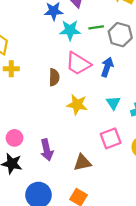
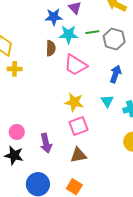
blue arrow: (107, 67) -> (116, 74), moved
brown semicircle: (54, 77) -> (51, 48), moved
pink square: (111, 138) -> (78, 126), moved

